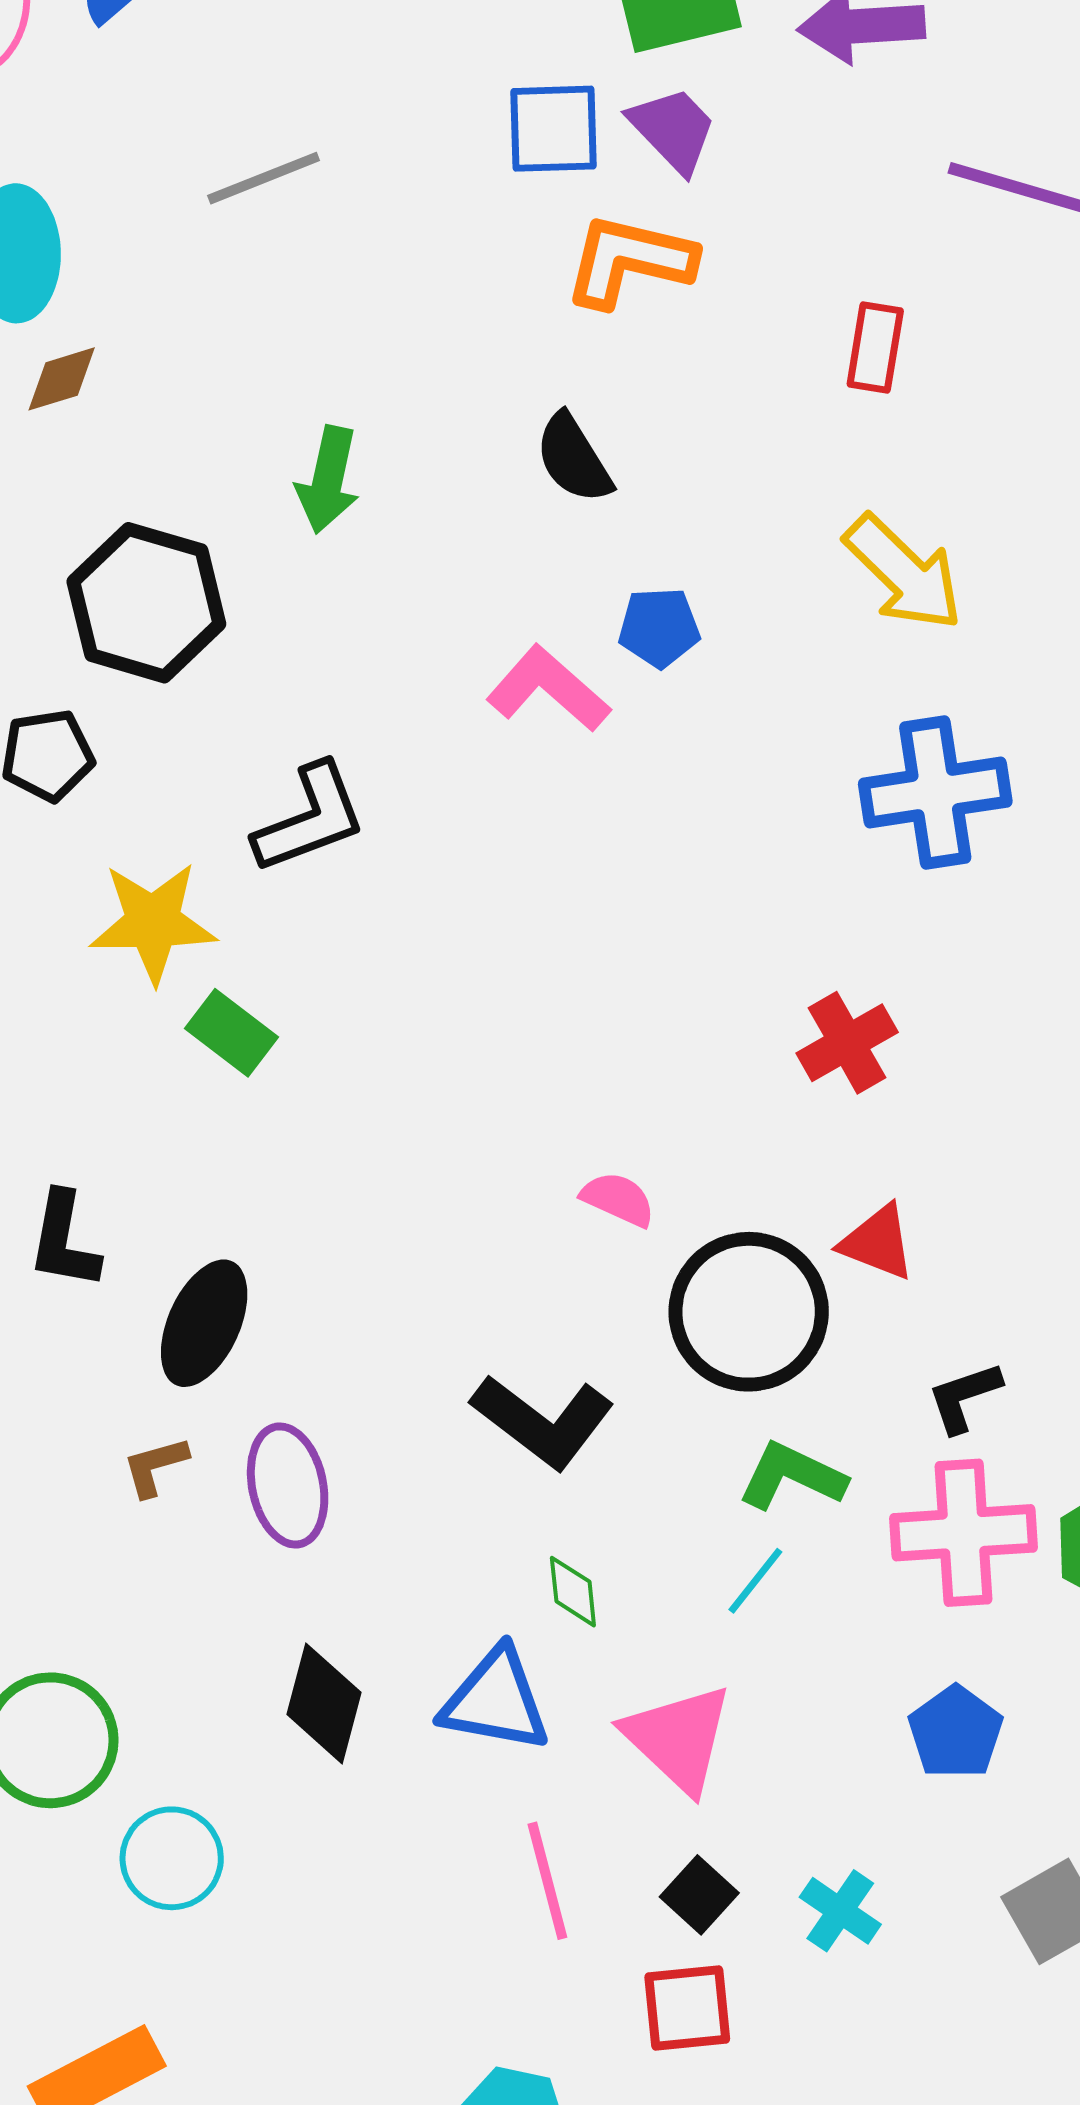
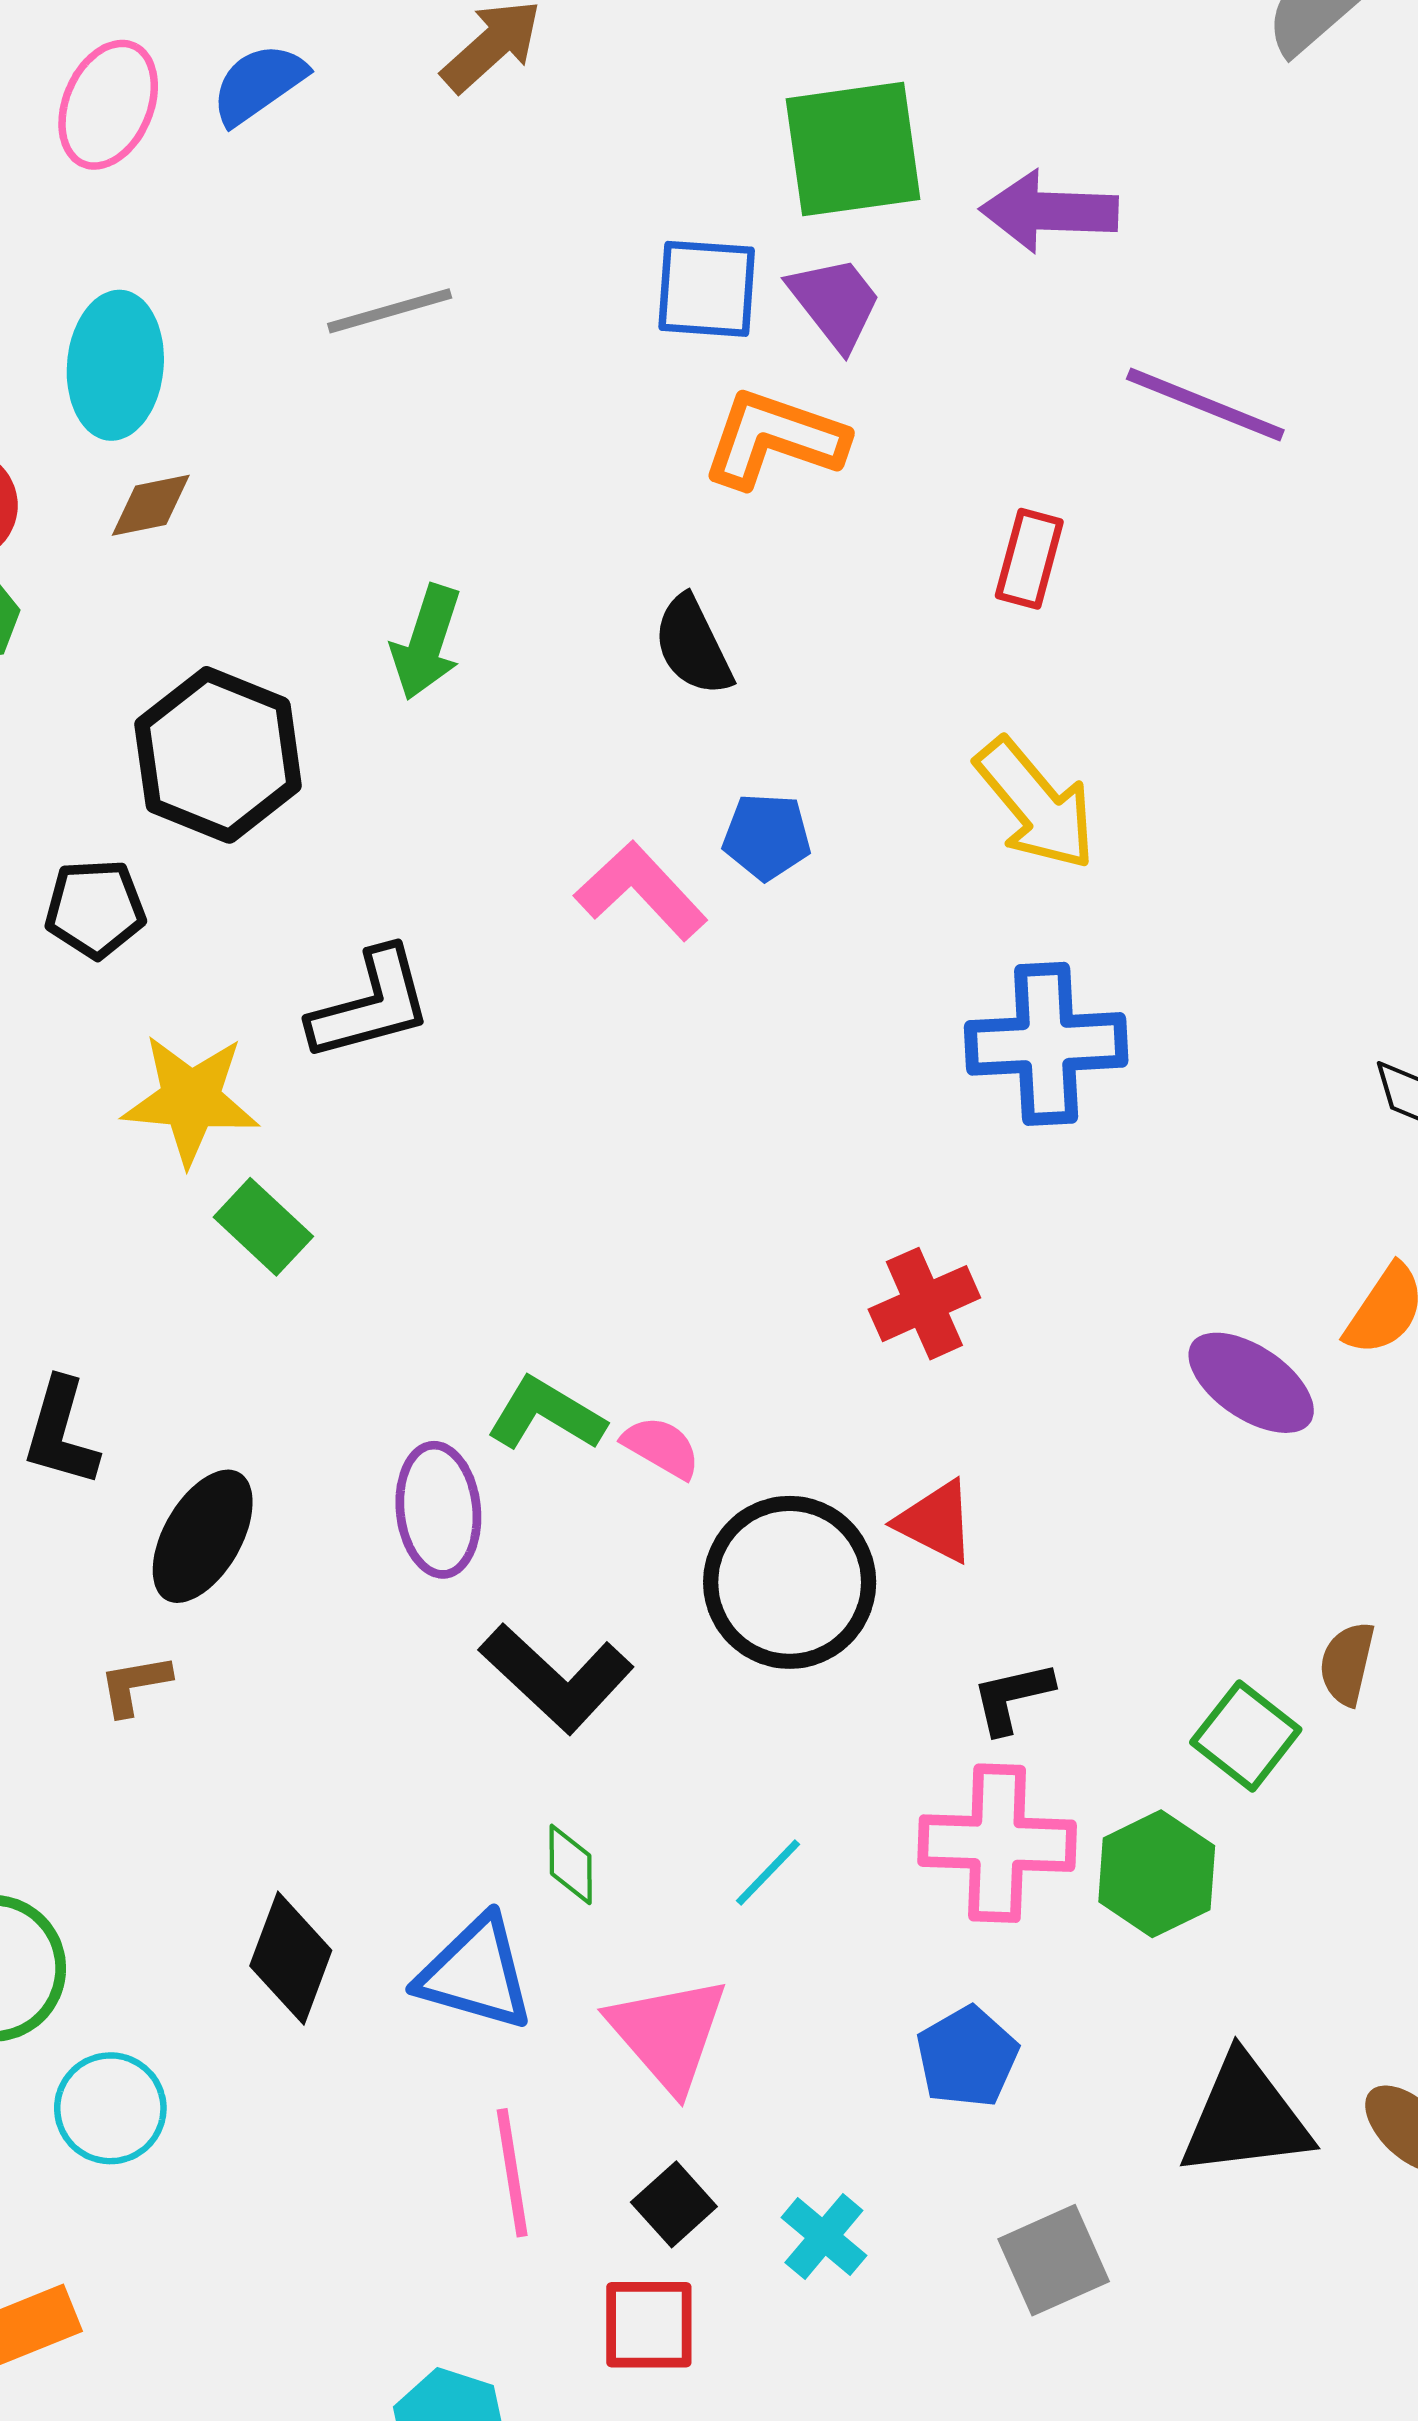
green L-shape: (792, 1476) -> (546, 1414), moved
purple ellipse: (288, 1485) -> (438, 1510), moved

